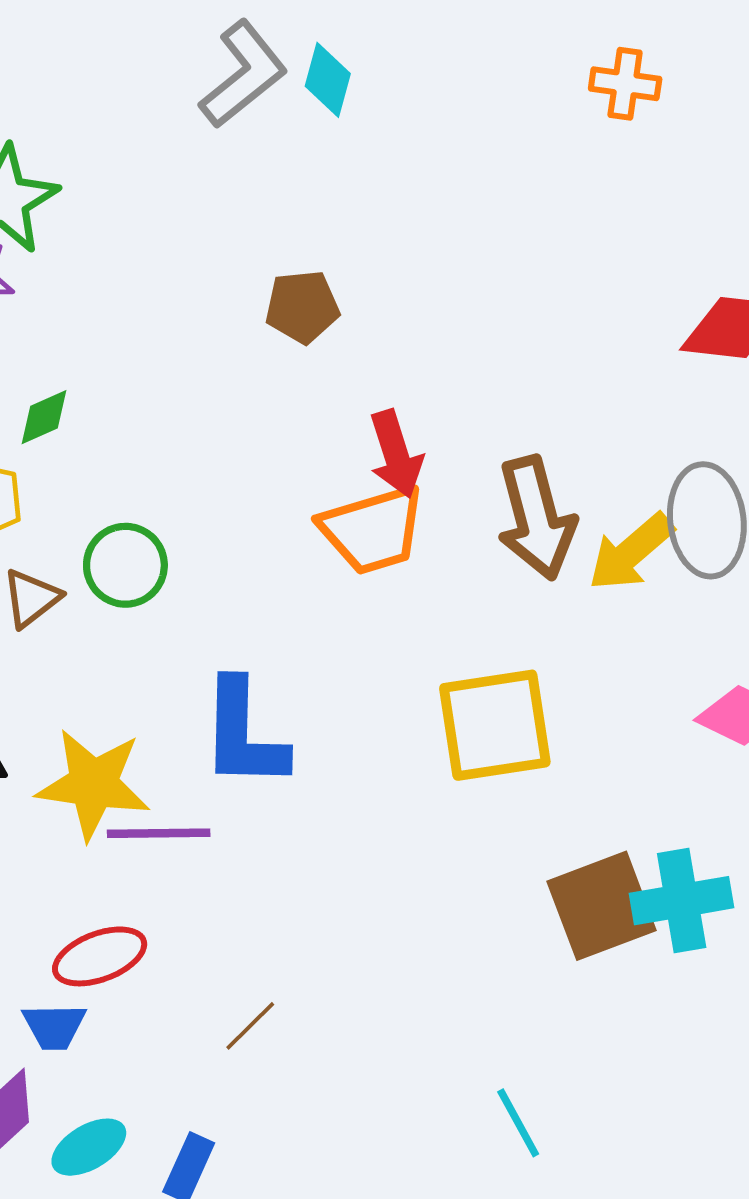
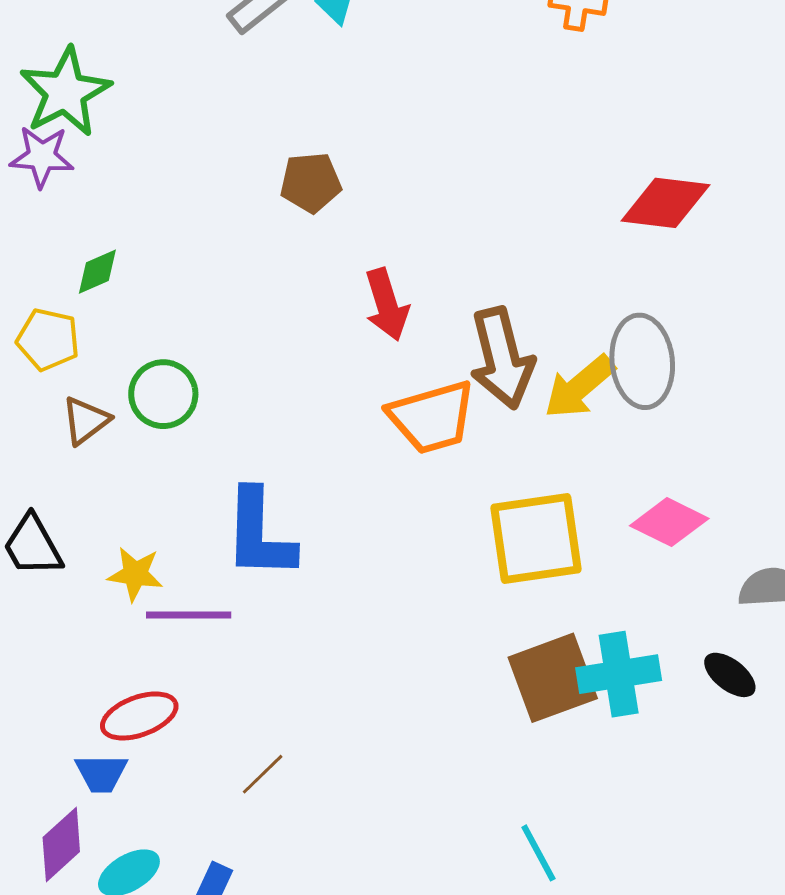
orange trapezoid: (373, 530) -> (432, 417), moved
yellow square: (495, 725) -> (536, 539), moved
yellow star: (93, 784) -> (135, 574), size x0.6
cyan line: (518, 1123) -> (538, 853), moved

